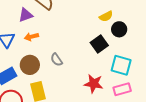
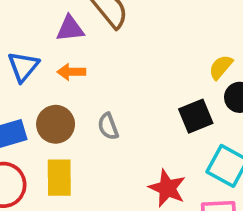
yellow semicircle: (106, 16) -> (221, 67), turned 144

